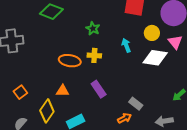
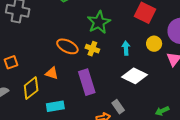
green star: (93, 28) -> (99, 22), size x1.6
white diamond: (155, 58) -> (134, 76), moved
purple rectangle: (99, 89) -> (87, 82), size x1.4

